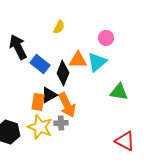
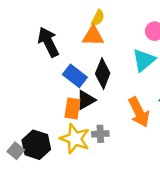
orange triangle: (78, 60) -> (93, 36), moved
blue rectangle: (40, 64) -> (75, 76), moved
orange arrow: (67, 105) -> (139, 112), moved

